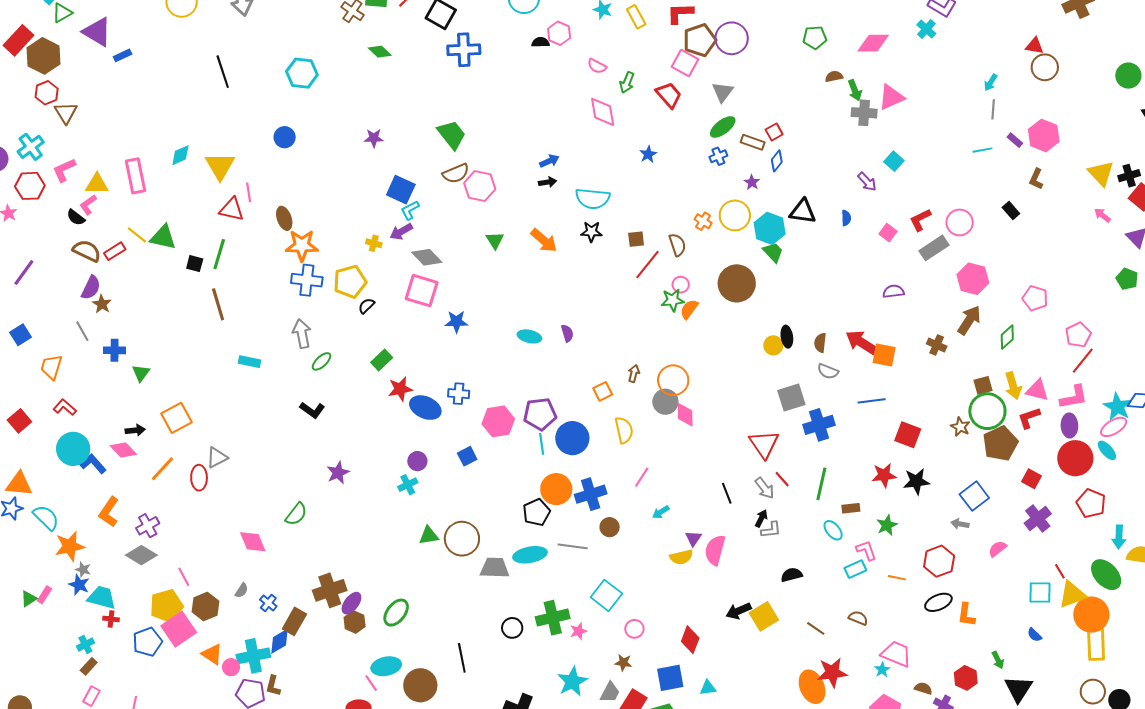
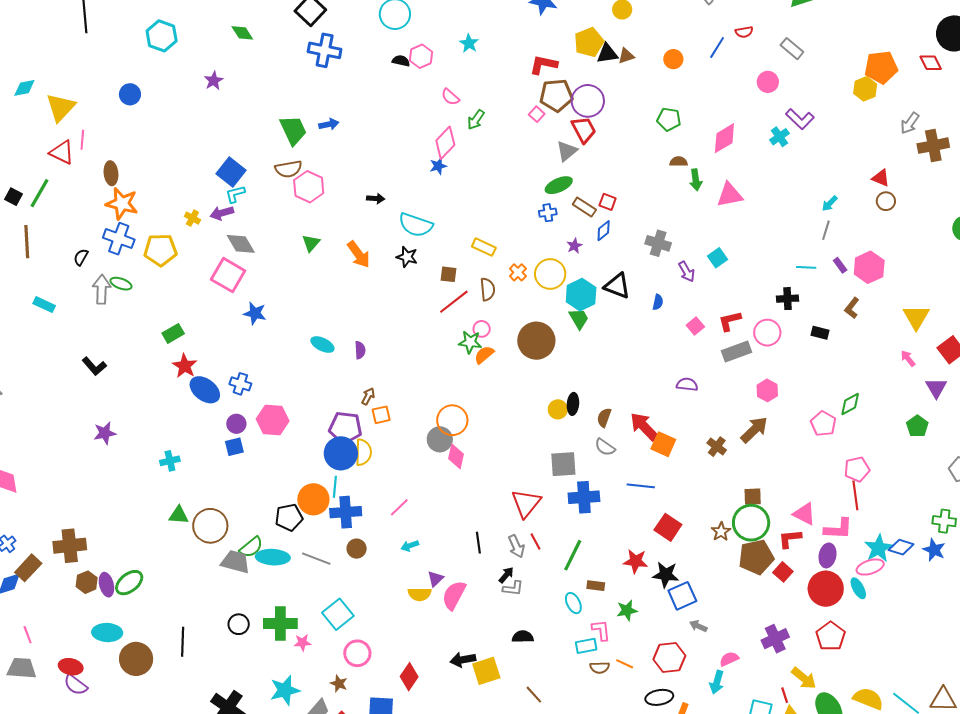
yellow rectangle: (636, 17) -> (484, 247), moved, turned -50
pink diamond: (873, 43) -> (724, 138), turned -44
pink square: (685, 63) -> (537, 114), size x0.6
brown circle: (1045, 67) -> (886, 201), size x0.7
red trapezoid: (669, 95) -> (584, 130), moved
pink diamond: (603, 112) -> (445, 143), turned 40
gray cross: (864, 113) -> (658, 243), moved
red square: (774, 132) -> (608, 202), turned 36
purple star: (374, 138) -> (214, 81), moved, turned 30
blue star: (648, 154) -> (438, 166), moved
blue arrow: (549, 161) -> (329, 124), moved
black cross: (1129, 176) -> (787, 299), moved
black rectangle: (1011, 211) -> (820, 333), turned -48
pink hexagon: (973, 279) -> (767, 390), size x0.7
black semicircle: (366, 306) -> (81, 257), moved, turned -30
green diamond: (1007, 337) -> (850, 404), moved
green ellipse: (322, 361) -> (121, 284), moved, turned 50
red line: (1083, 361) -> (855, 495), turned -60
brown arrow: (634, 373) -> (368, 396), moved
yellow arrow: (1013, 386) -> (804, 678), moved, turned -48
red star: (400, 389) -> (185, 366), turned 30
purple pentagon: (540, 414) -> (345, 428), moved
yellow semicircle: (624, 430) -> (363, 452), moved
cyan line: (542, 444) -> (335, 487), moved
purple circle: (417, 461) -> (236, 424), moved
red square: (1031, 479) -> (783, 572), moved
blue square: (974, 496) -> (682, 596), moved
green semicircle: (296, 514) -> (251, 547), moved
cyan arrow: (1119, 537) -> (717, 682), moved
purple ellipse: (351, 603) -> (106, 585), moved, turned -65
brown semicircle: (858, 618) -> (600, 668), moved, turned 144
pink circle: (634, 629) -> (357, 653), size x1.4
pink line: (371, 683) -> (28, 635), moved

